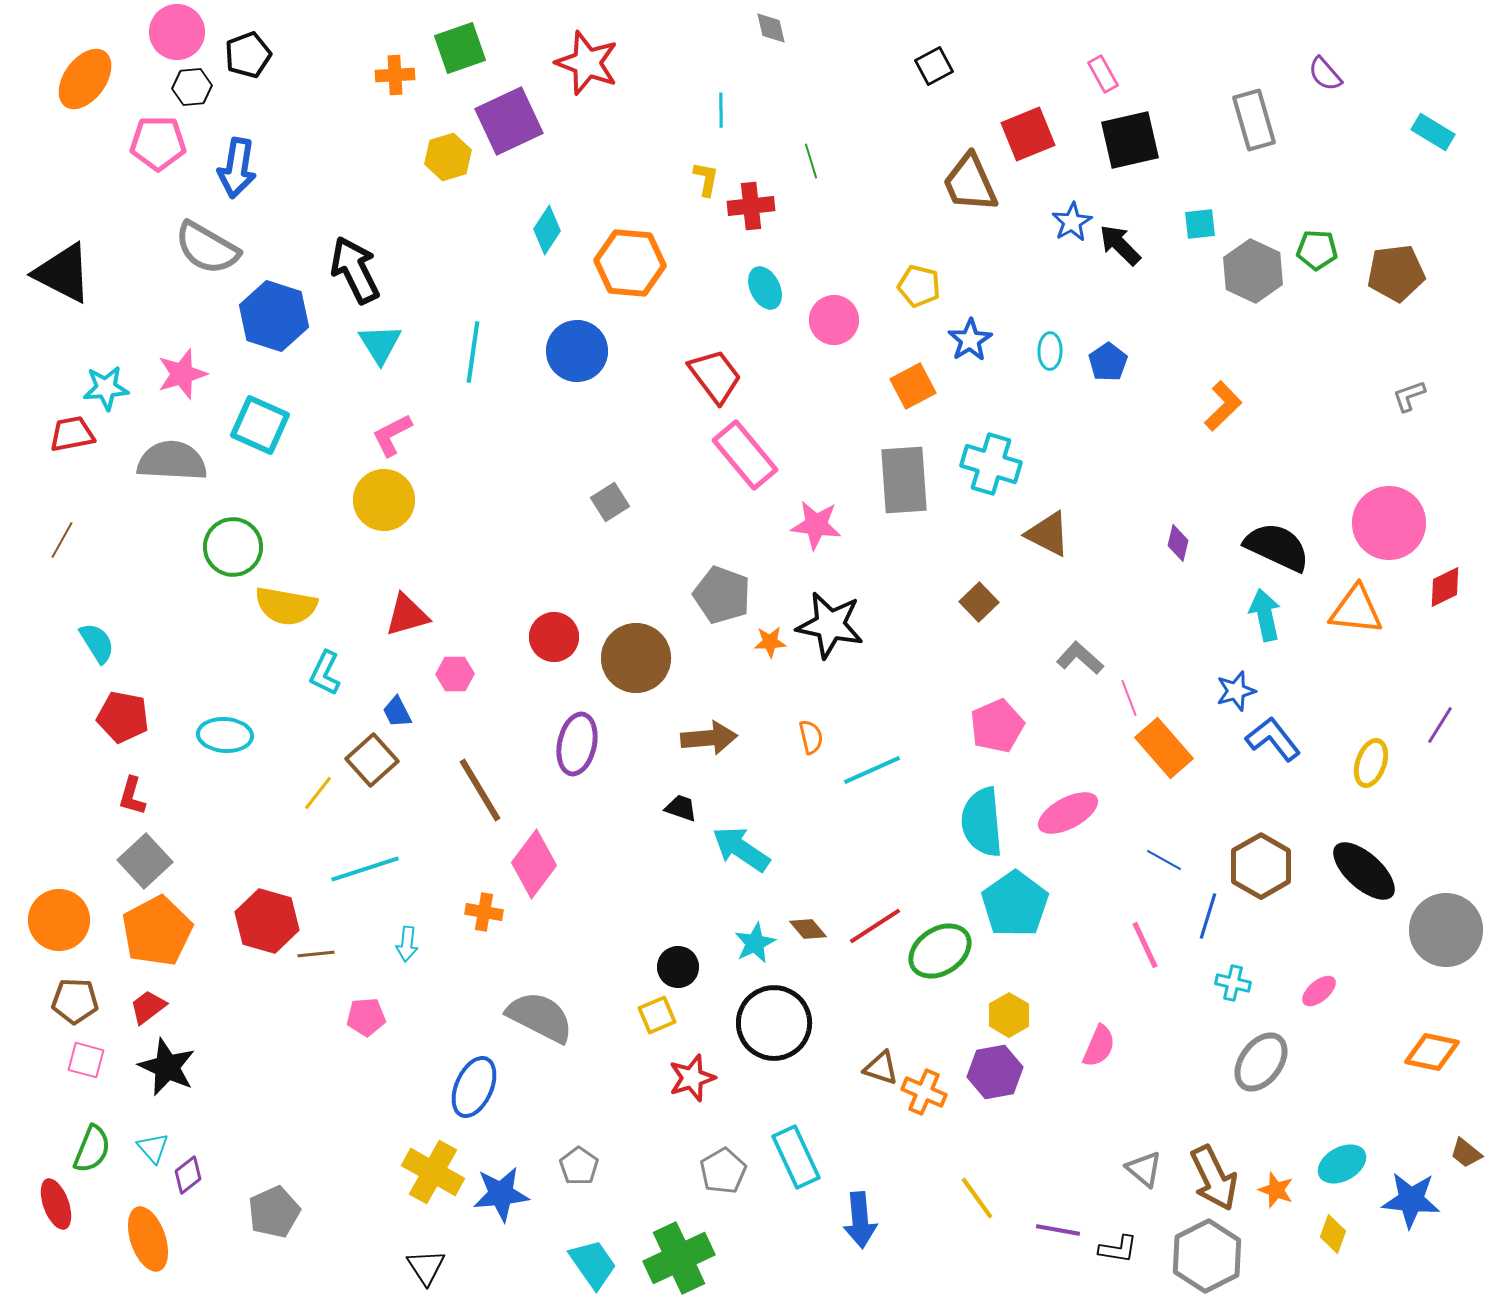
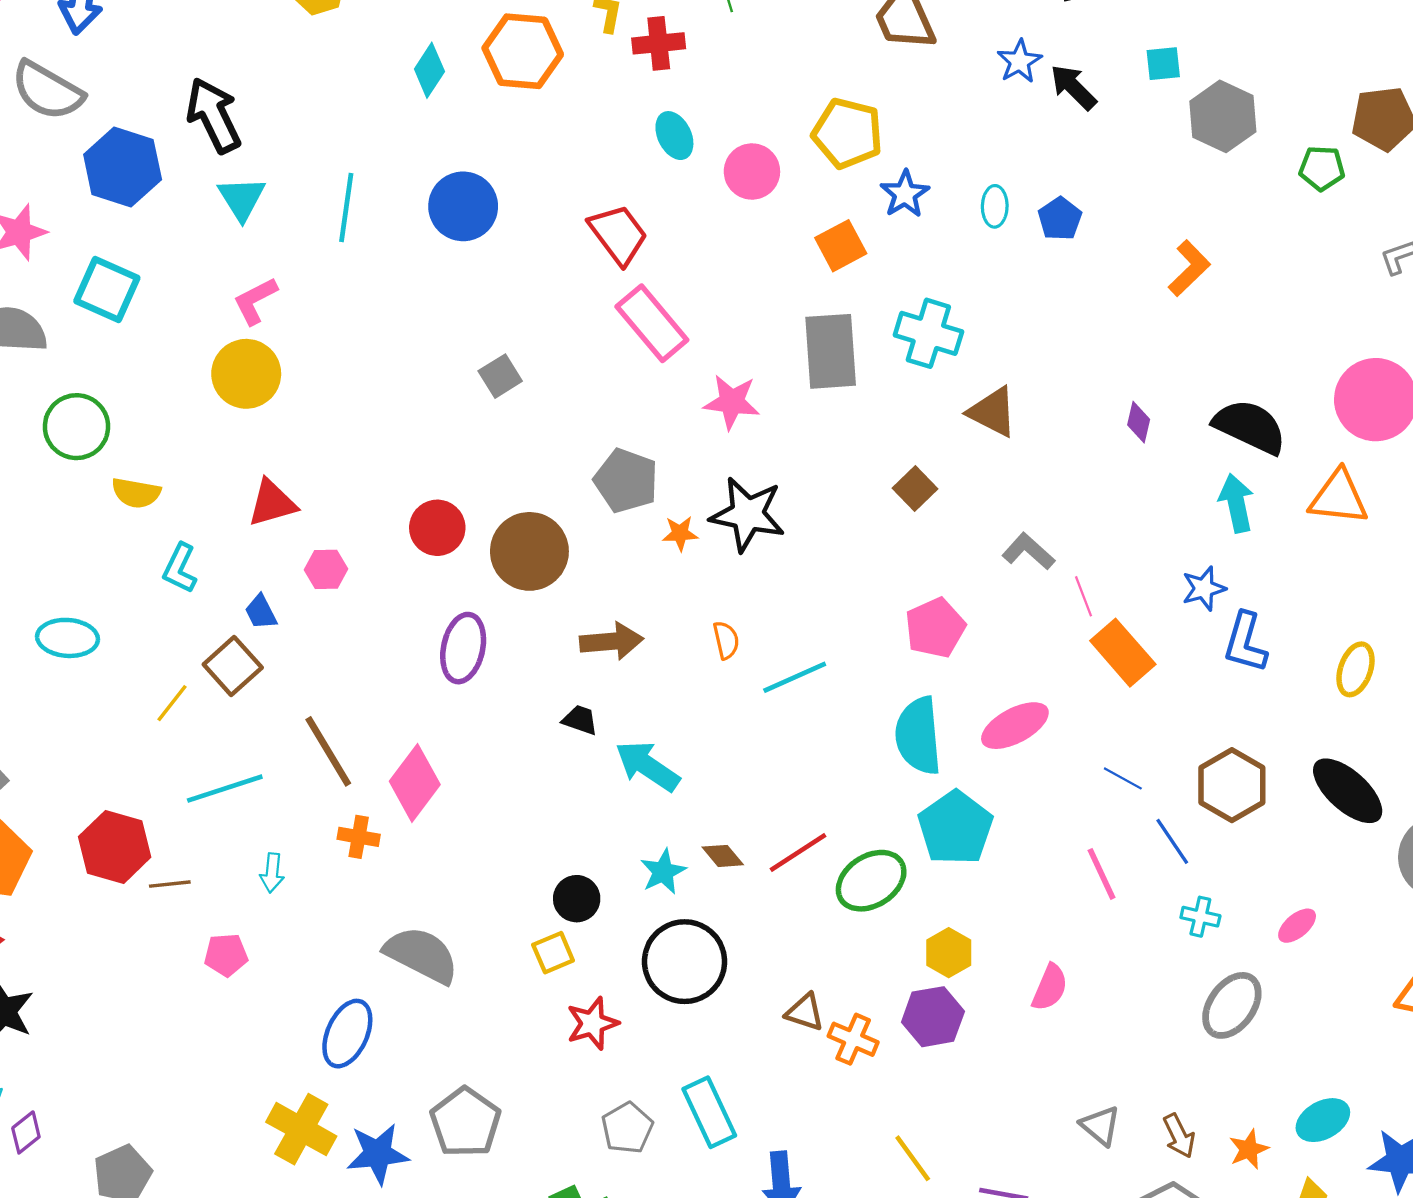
green pentagon: (1317, 250) -> (1322, 168), moved
orange hexagon: (630, 263) -> (523, 51), moved
yellow pentagon: (919, 286) -> (847, 133), size x1.5
yellow semicircle: (286, 606) -> (136, 493), size x0.7
blue L-shape: (1273, 739) -> (1245, 642), turned -126
brown line: (480, 790) -> (328, 751), moved
blue line: (1208, 916) -> (1172, 841), turned -51
gray pentagon: (579, 1166) -> (465, 1122), size x1.6
brown arrow: (1214, 1178) -> (1179, 1136), size x0.6
orange star: (1276, 1190) -> (1249, 1149), turned 30

